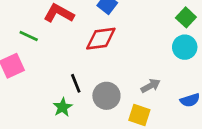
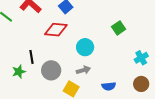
cyan circle: (185, 47) -> (85, 47), moved

